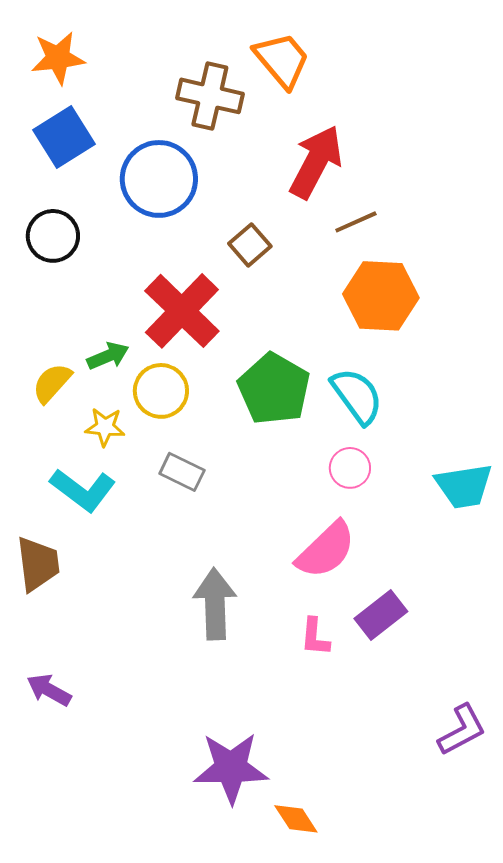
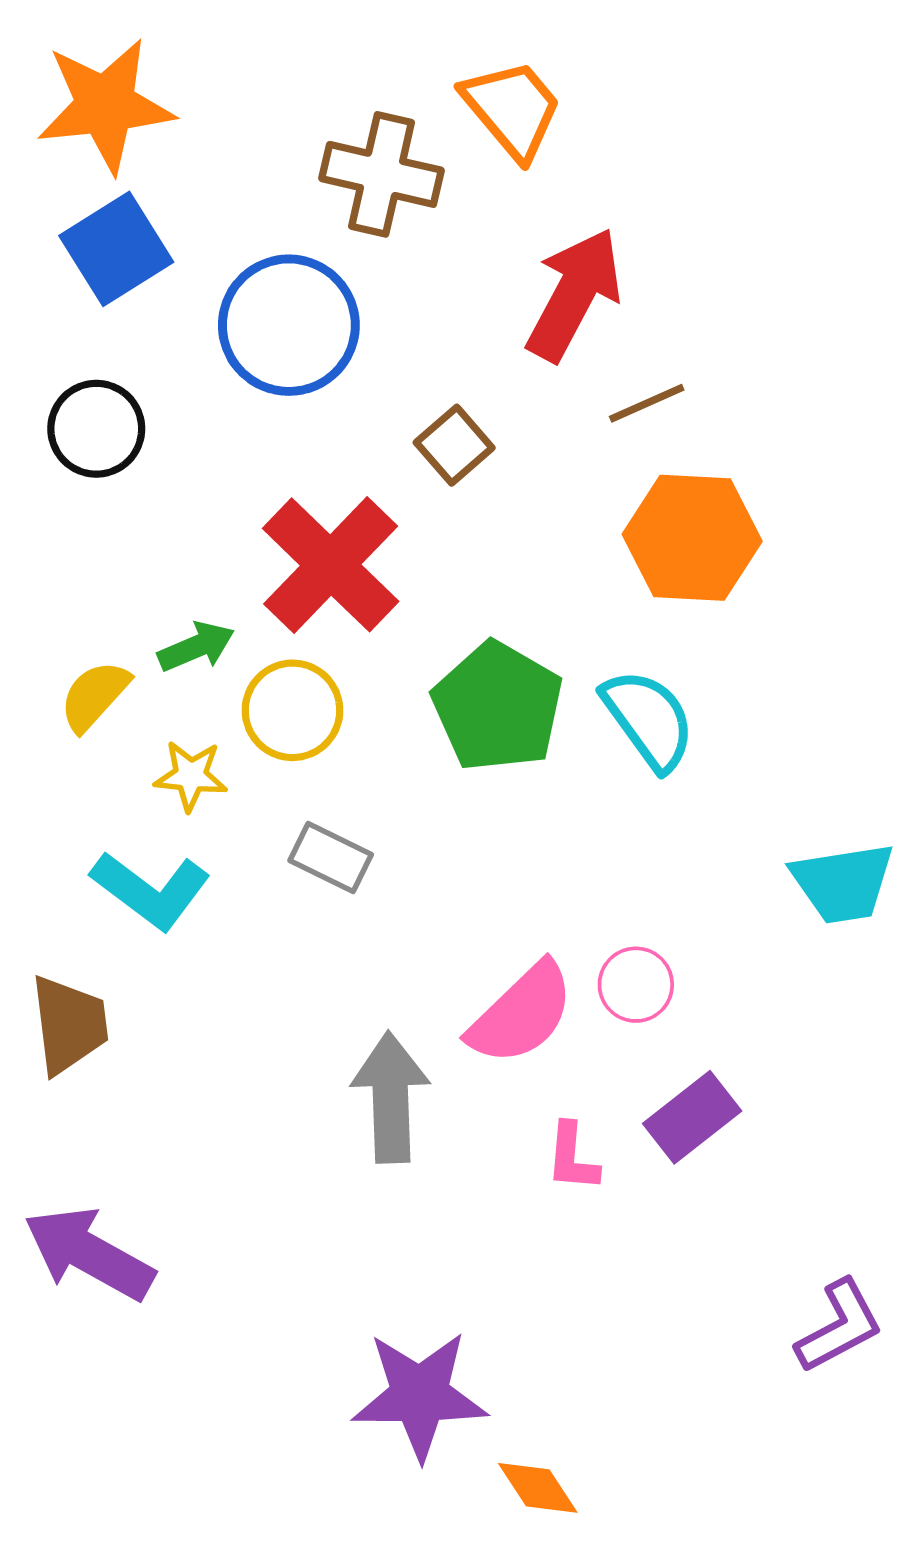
orange star: (58, 58) -> (105, 105), size x1.4
pink circle: (350, 468) -> (636, 985), moved
pink semicircle: (326, 550) -> (521, 1014), moved
purple arrow: (49, 690) -> (89, 1254), size x1.6

